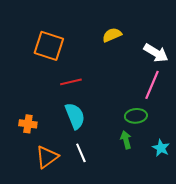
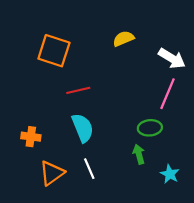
cyan star: (161, 148) -> (170, 174), moved

